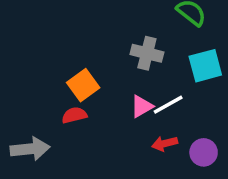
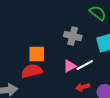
orange square: (83, 85) -> (37, 54), turned 36
red semicircle: (74, 115) -> (32, 71), size x1.5

